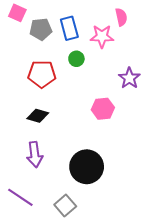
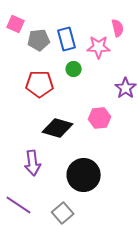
black diamond: (38, 116) -> (58, 128), moved, size x1.4

